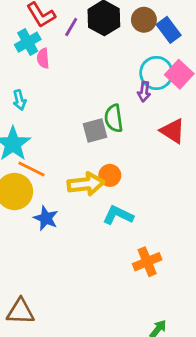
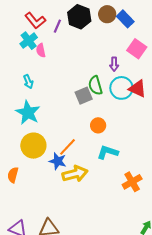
cyan circle: (156, 73) -> (121, 88), moved
orange line: (31, 169) -> (67, 147), moved, turned -66
yellow arrow: (86, 184) -> (75, 174), moved

